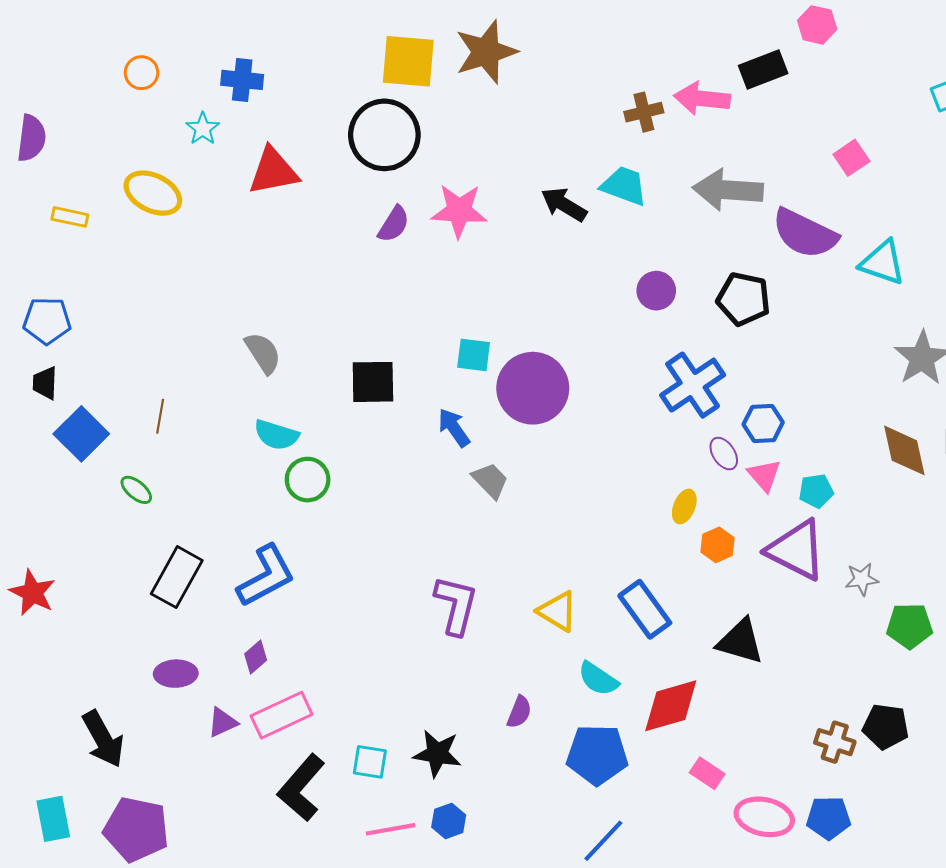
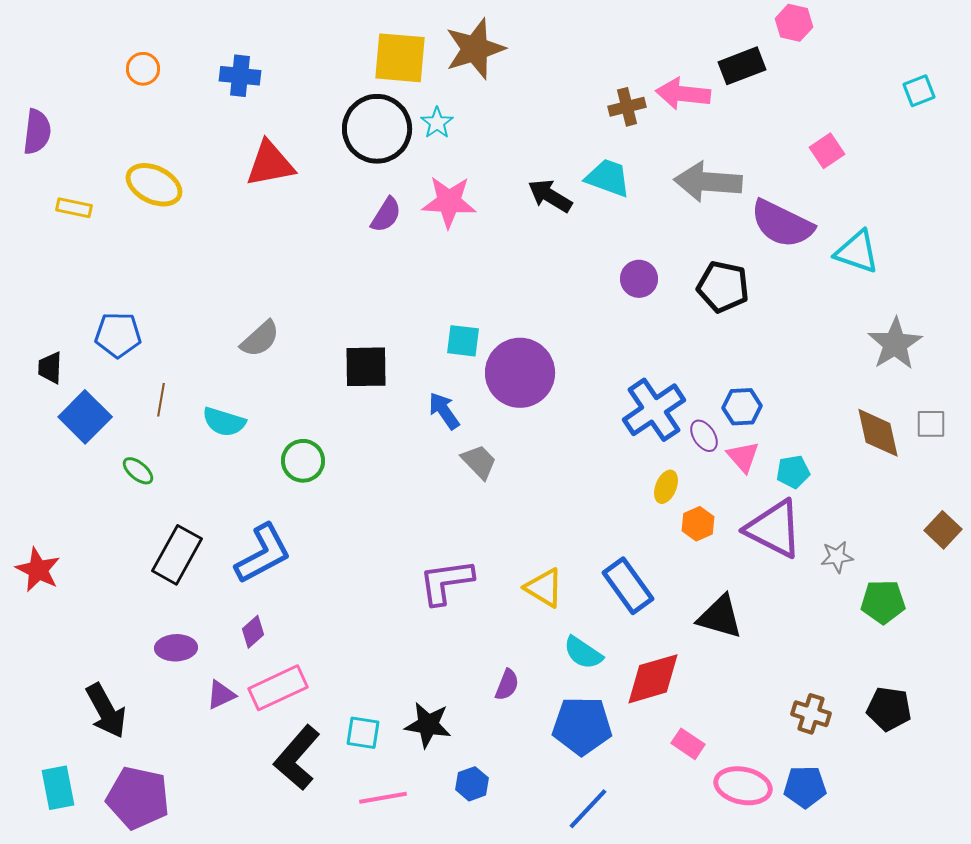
cyan star: (203, 129) -> (437, 123), moved
blue pentagon: (47, 321) -> (118, 335), moved
gray semicircle: (263, 353) -> (260, 339), turned 81
blue cross: (693, 385) -> (654, 410), moved
cyan semicircle: (276, 435) -> (224, 422), moved
purple L-shape: (456, 605) -> (446, 582), turned -112
black pentagon: (886, 727) -> (889, 709), moved
blue hexagon: (449, 821) -> (472, 784), moved

